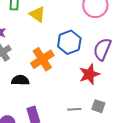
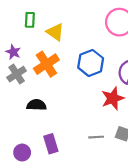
orange cross: (42, 59) -> (46, 64), moved

